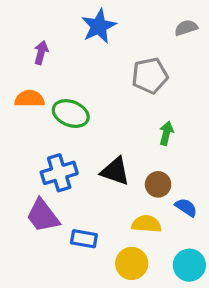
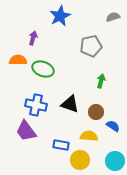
purple arrow: (41, 53) -> (33, 38), moved
blue cross: (59, 173) -> (36, 105), turned 30
blue rectangle: (84, 239) -> (61, 145), moved

